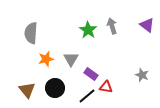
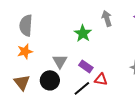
green star: (88, 30) -> (83, 33), moved
orange star: (46, 59) -> (25, 51), moved
gray triangle: (71, 59) -> (60, 61), moved

